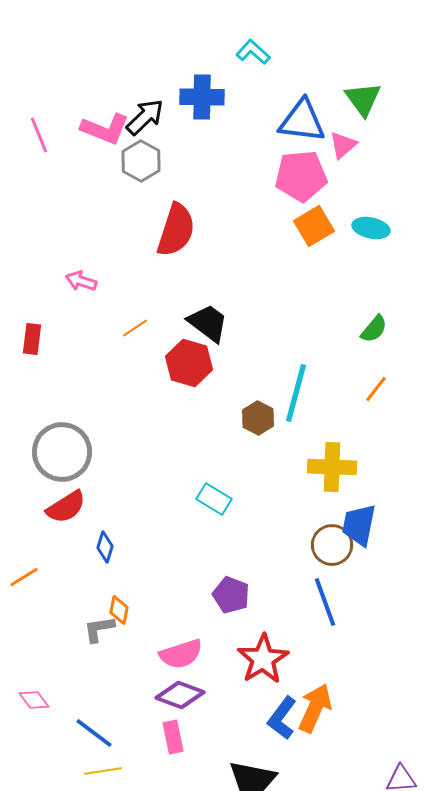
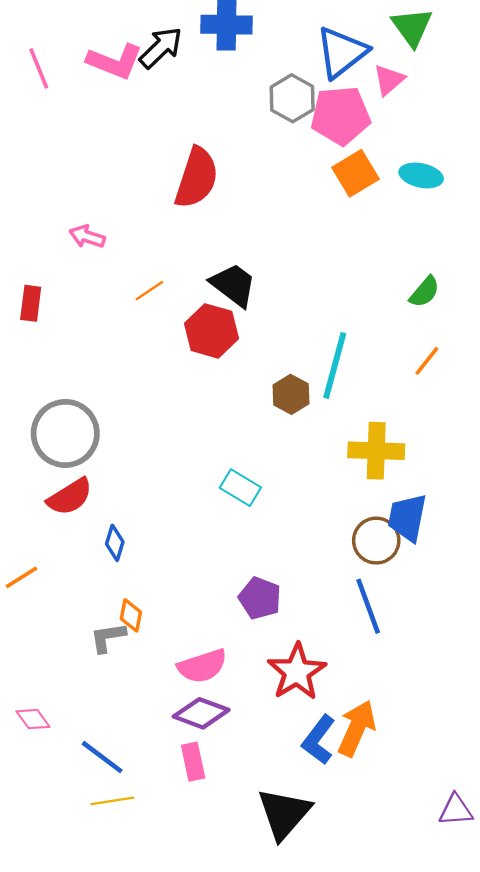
blue triangle: (302, 121) -> (342, 52), turned -45
gray hexagon: (141, 161) -> (292, 98), moved

